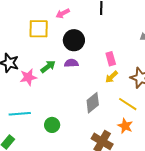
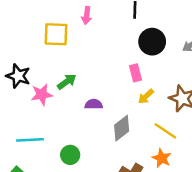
pink arrow: (63, 13) -> (87, 16), turned -56
black circle: (74, 40) -> (152, 42), moved
pink rectangle: (111, 59) -> (135, 73), moved
purple semicircle: (71, 63) -> (94, 104), moved

